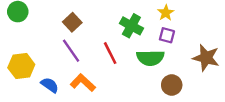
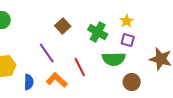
brown square: (72, 22) -> (63, 26), moved
red line: (110, 53) -> (80, 67), moved
blue semicircle: (50, 85) -> (29, 82), turned 56

